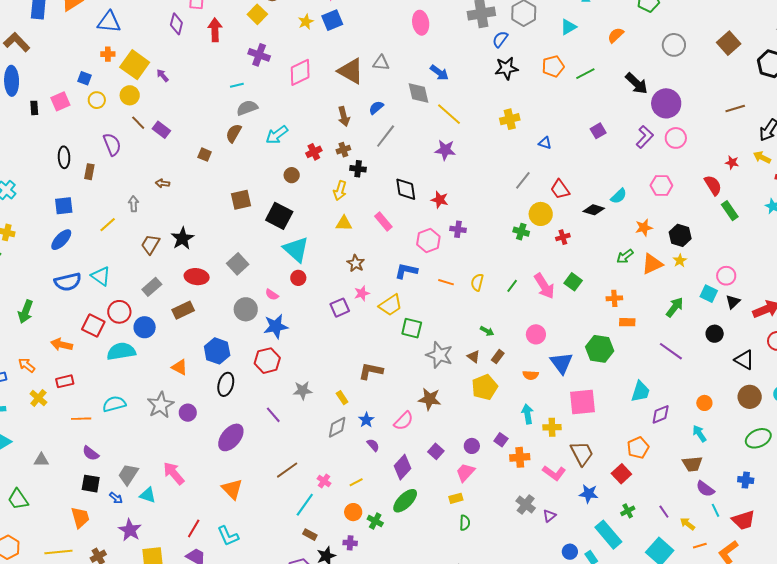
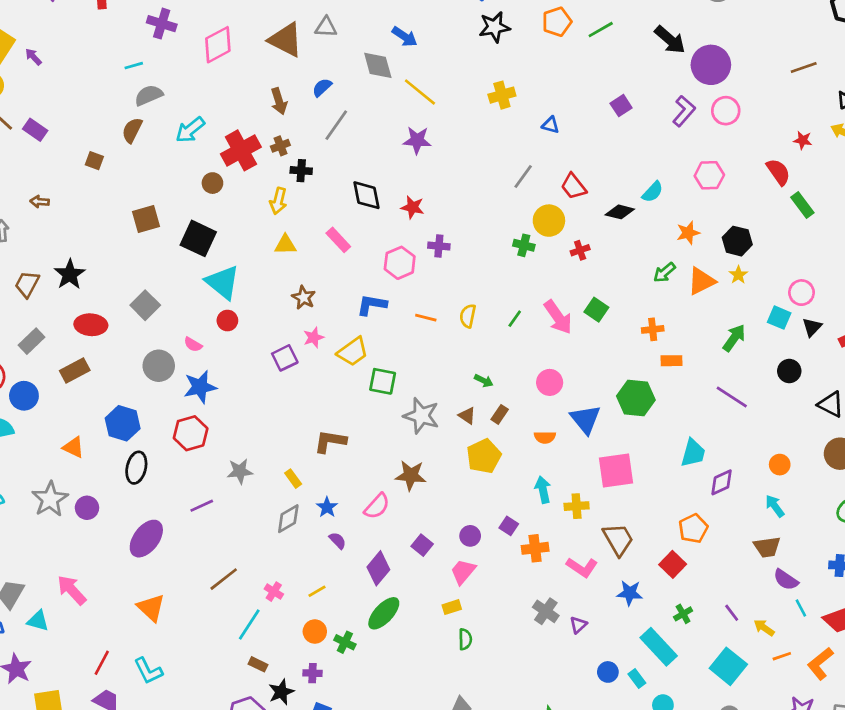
red cross: (314, 152) -> (241, 150), size x1.8
purple line: (273, 415) -> (202, 506), turned -72

